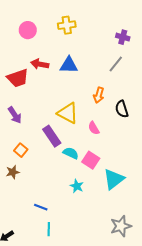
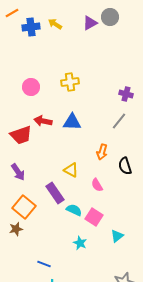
yellow triangle: (68, 113) -> (71, 170), size x0.7
orange square: (21, 150) -> (24, 207), size x1.6
cyan triangle: (114, 179) -> (117, 236), size x0.6

